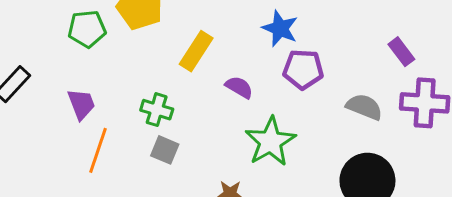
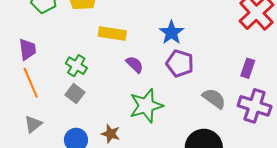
yellow rectangle: (196, 51) -> (112, 34), turned 52
purple rectangle: (401, 52) -> (248, 68), turned 42
orange line: (98, 150) -> (31, 83), turned -56

